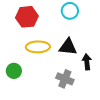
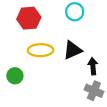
black triangle: (68, 47) -> (73, 50), turned -30
gray cross: (65, 79) -> (94, 91), moved

